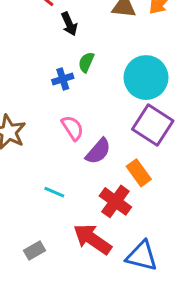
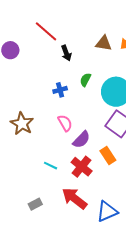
green semicircle: (86, 62) -> (85, 80), moved
red cross: (115, 201) -> (82, 167), moved
blue triangle: (142, 256) -> (107, 211), turned -40

